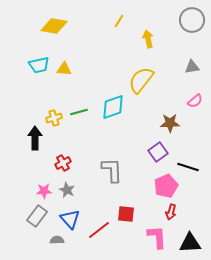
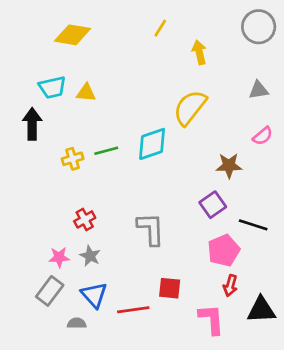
black arrow: (35, 138) -> (32, 124), moved
red line: (99, 230) -> (133, 310), turned 30
black triangle: (190, 243) -> (261, 310), moved

